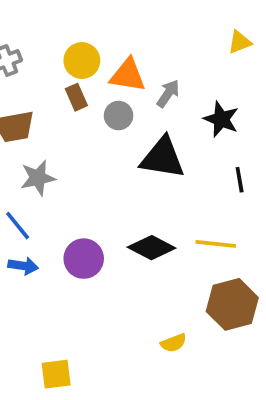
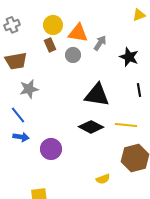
black triangle: (163, 158) -> (97, 95), moved
purple circle: (84, 259) -> (51, 149), moved

